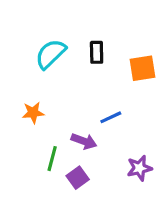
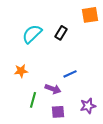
black rectangle: (97, 52) -> (61, 33), turned 32
orange square: (143, 68) -> (90, 15), moved
purple square: (78, 178) -> (58, 112), moved, turned 32

